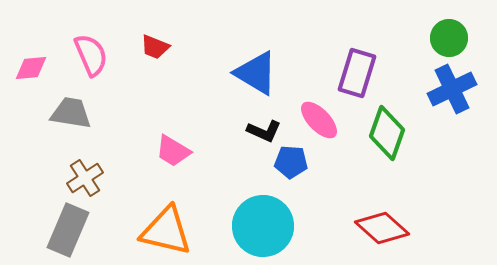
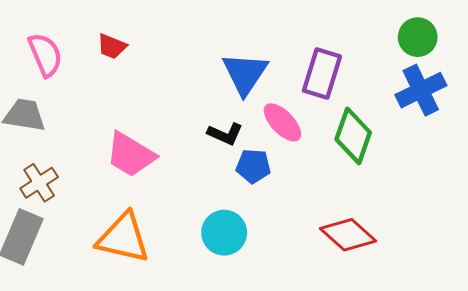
blue triangle: (256, 73) -> (245, 73), moved, turned 33
pink trapezoid: (173, 151) -> (131, 155), size x1.4
cyan circle: (263, 226) -> (224, 233), size x0.7

